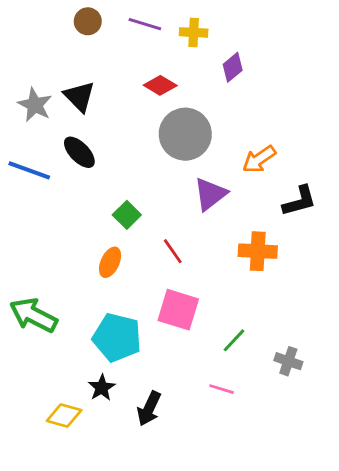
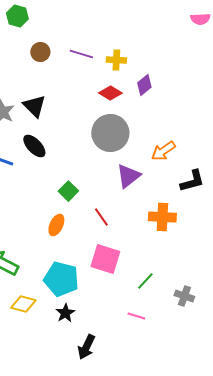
red diamond: (160, 85) -> (110, 93), moved
black star: (102, 388) -> (65, 313), moved
black arrow: (149, 409) -> (86, 347), moved
yellow diamond: (64, 416) -> (23, 304), moved

